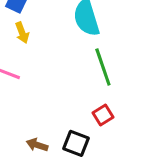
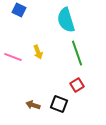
yellow arrow: (22, 33) -> (38, 52), moved

